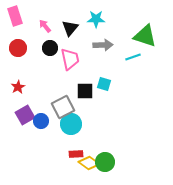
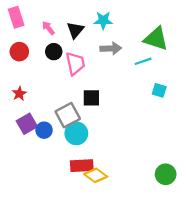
cyan square: (104, 84) -> (159, 90), moved
red rectangle: (76, 154) -> (82, 166), size x1.5
green circle: (105, 162) -> (166, 174), moved

